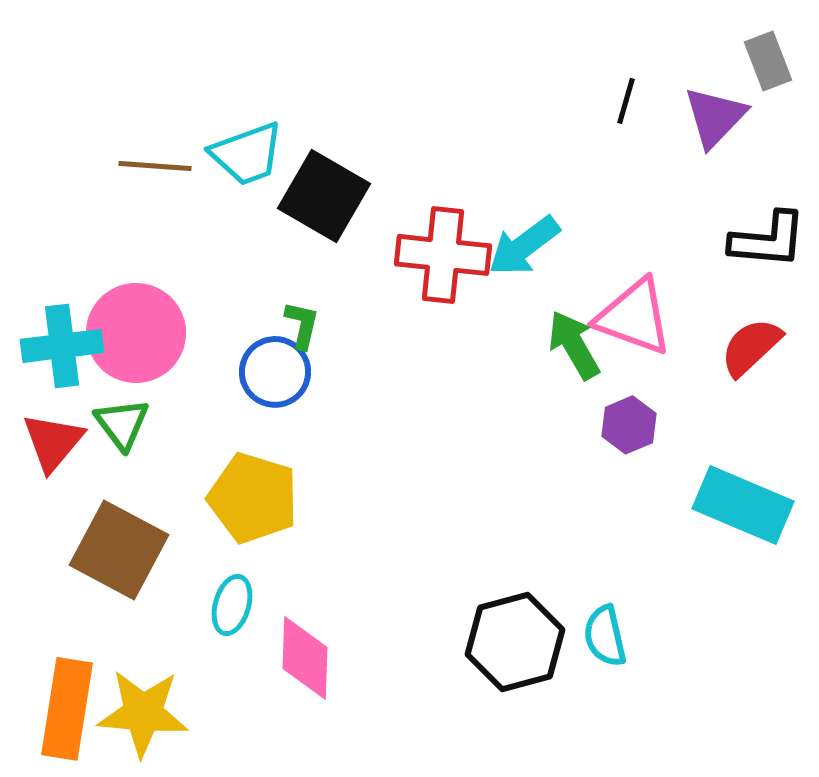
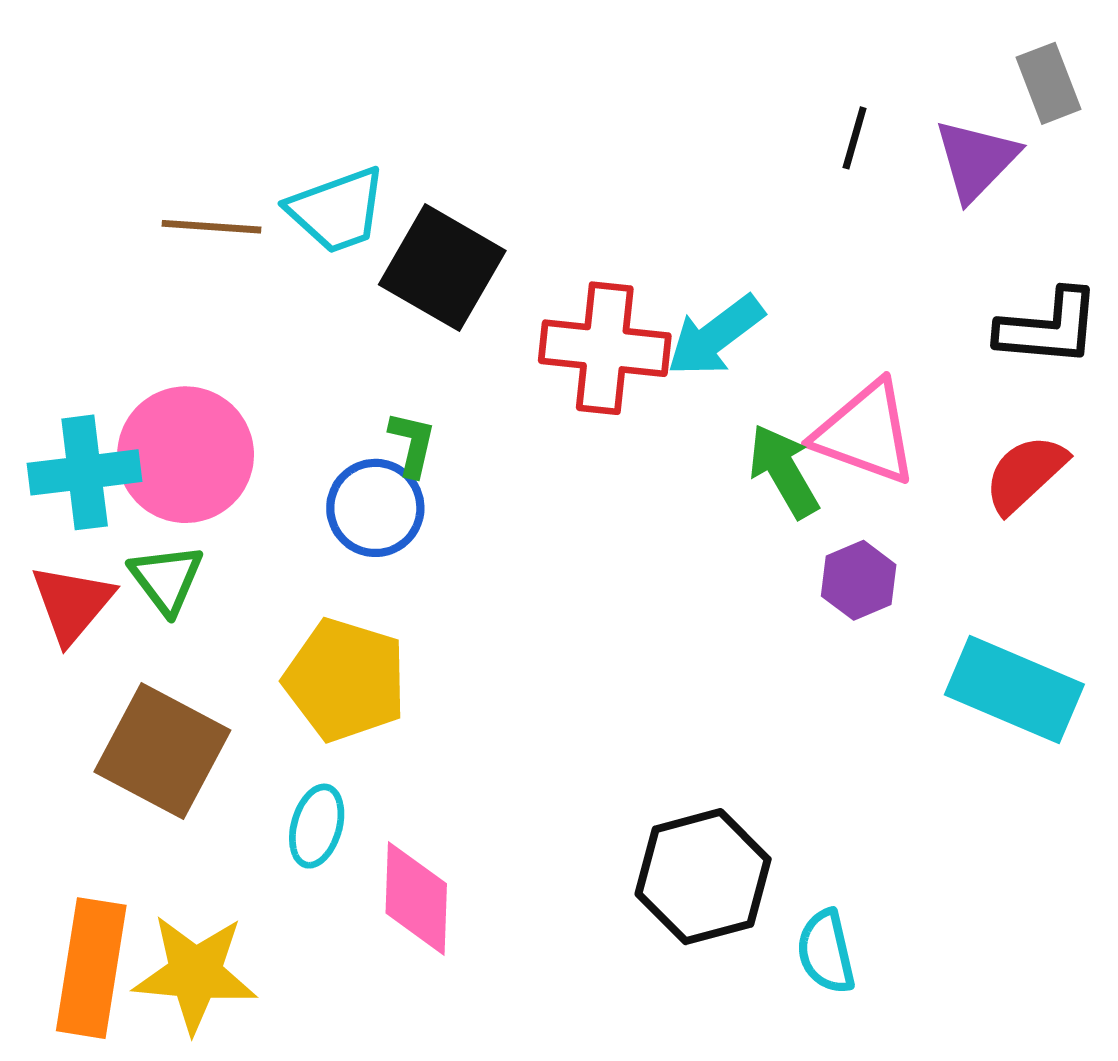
cyan semicircle: (605, 636) -> (826, 952), moved

